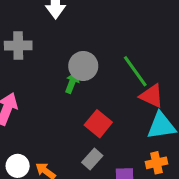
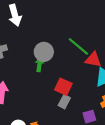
gray rectangle: (92, 159) -> (64, 102), moved

